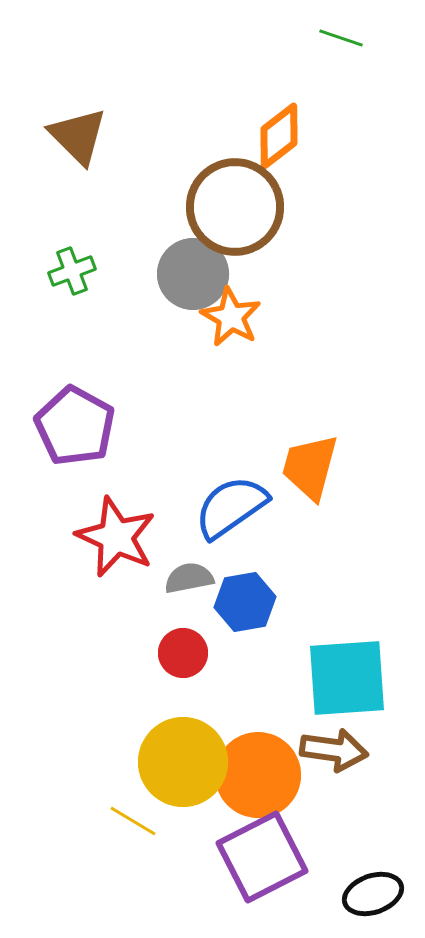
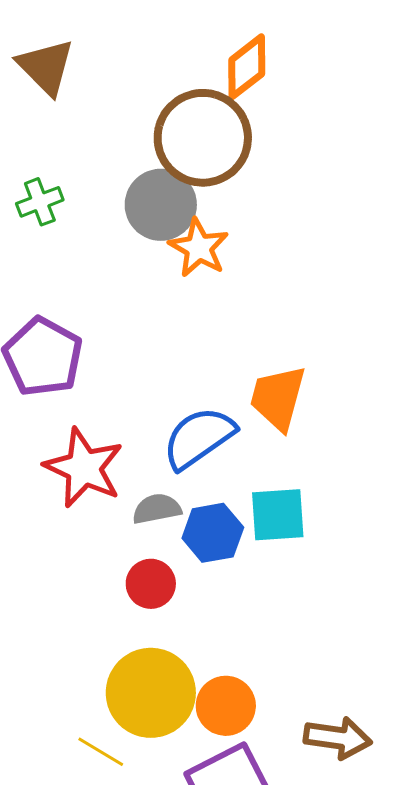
cyan square: (347, 678) -> (278, 515), moved, size x0.7
brown arrow: (334, 750) -> (338, 738), moved
orange circle: (258, 775) -> (226, 706), size x0.7

